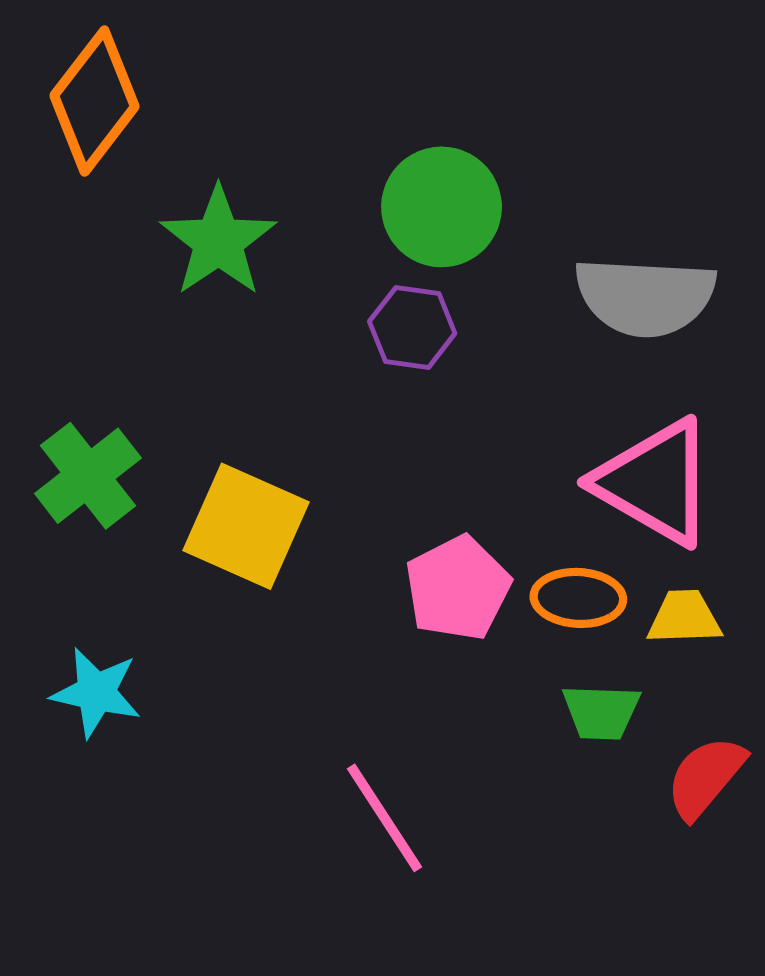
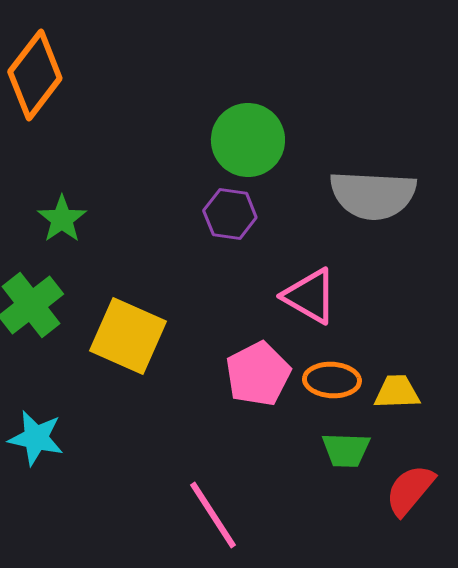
green star: (218, 241) -> (62, 219), moved, size x0.7
pink triangle: (655, 482) -> (310, 296), moved, size x0.7

